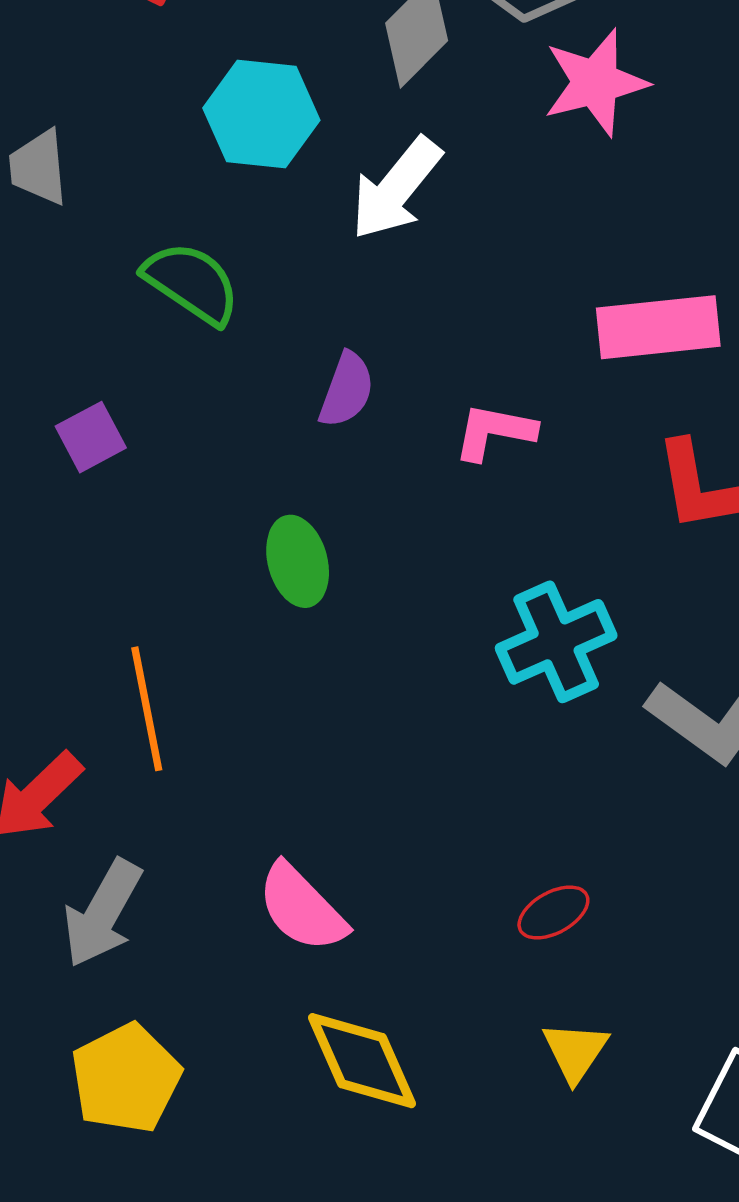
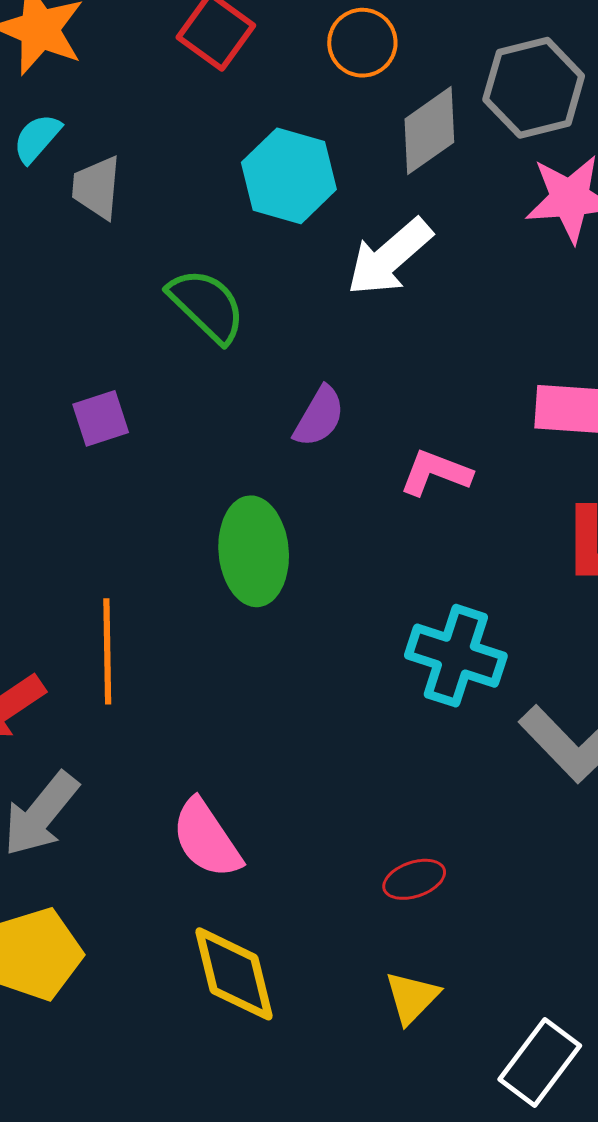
green ellipse: (298, 561) -> (254, 551), size x1.4
cyan cross: (556, 642) -> (456, 656), turned 32

